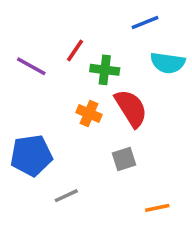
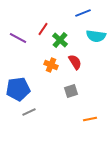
green cross: (105, 70) -> (60, 40), turned 35
red semicircle: (131, 108) -> (75, 62), size x0.7
gray line: (66, 196) -> (29, 112), moved

